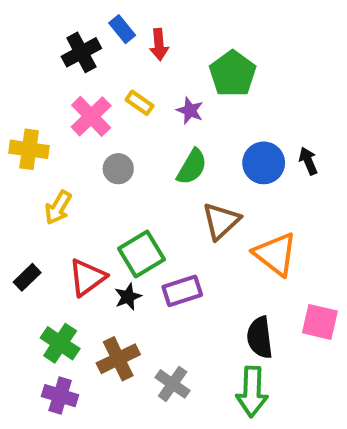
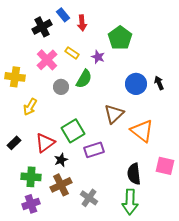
green semicircle: (192, 167) -> (84, 79), moved
black star: (128, 297) -> (61, 160), moved
green cross: (60, 343) -> (31, 177), turned -30
purple cross: (60, 396) -> (31, 204), turned -36

